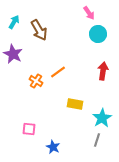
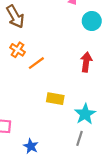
cyan circle: (98, 34) -> (92, 21), moved
orange cross: (36, 81) -> (17, 50), moved

